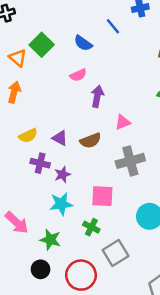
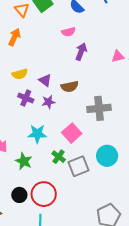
pink triangle: (123, 122) -> (118, 56), moved
purple star: (62, 175) -> (48, 102), moved
pink square: (102, 196) -> (72, 133), turned 36
gray square: (116, 253) -> (79, 166), moved
black circle: (41, 269) -> (19, 195), moved

